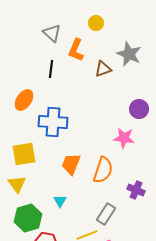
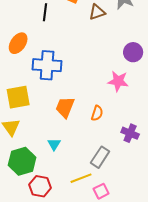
orange semicircle: (103, 170) -> (97, 113), size x0.6

